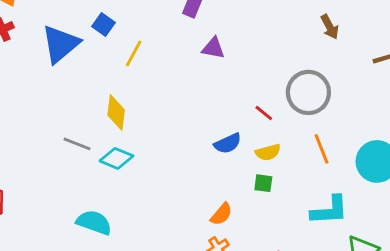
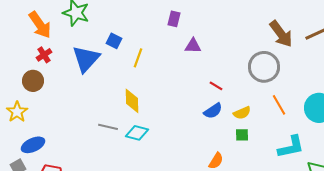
brown arrow: (330, 27) -> (281, 34), moved, size x1.6
red line: (264, 113) -> (216, 86), moved

